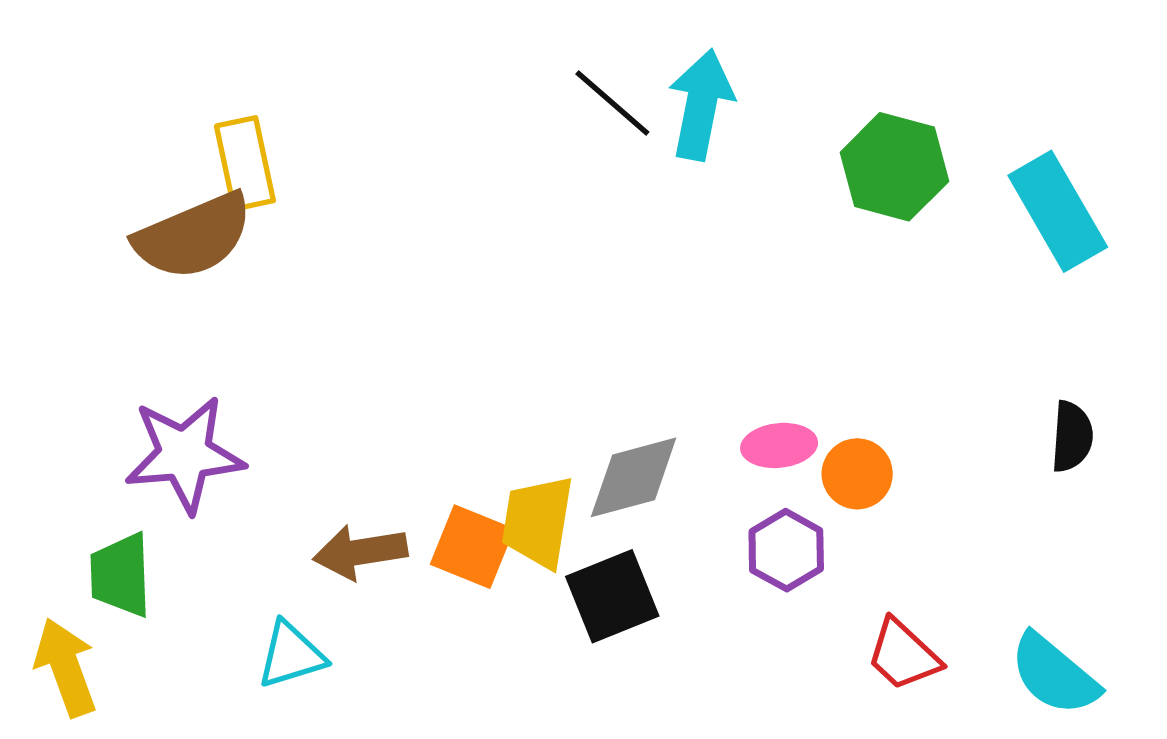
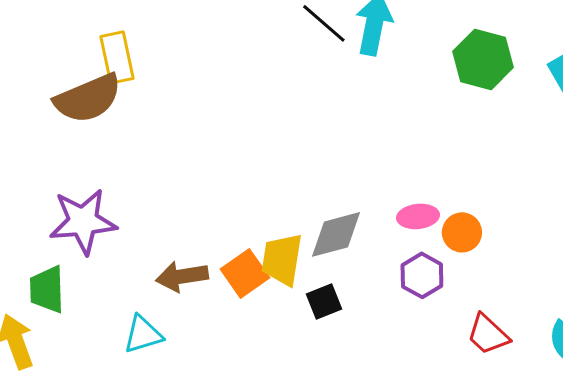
orange square: (472, 547) -> (245, 273), turned 33
black square: (612, 596) -> (324, 301), size x0.7

